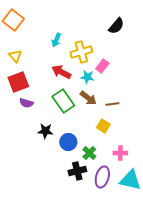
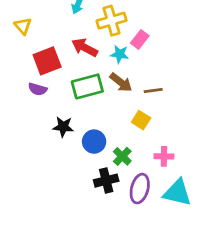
red square: (18, 82) -> (47, 61), moved
green rectangle: (63, 101) -> (87, 86), turned -70

